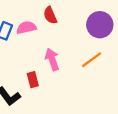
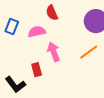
pink semicircle: (26, 28) -> (37, 32), moved

